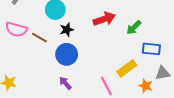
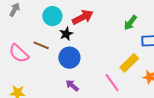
red arrow: (104, 19) -> (83, 17), moved
pink semicircle: (16, 29) -> (19, 53), moved, turned 35

